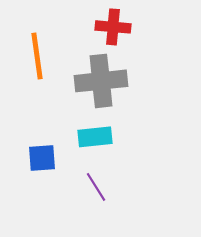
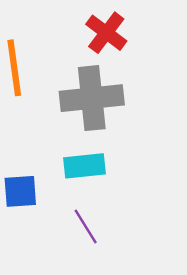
red cross: (113, 27) -> (106, 33), turned 32

